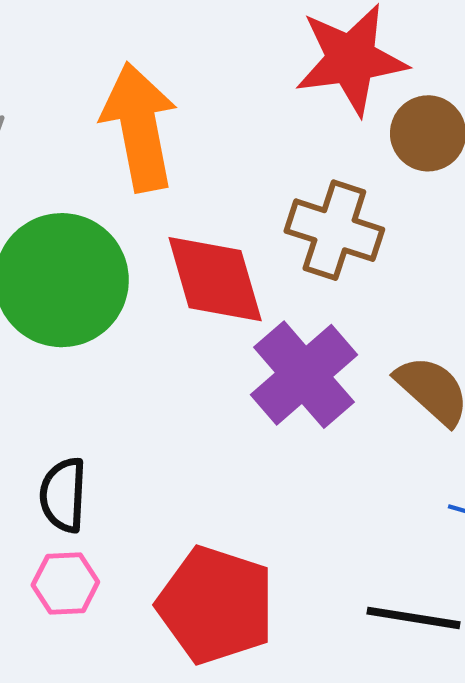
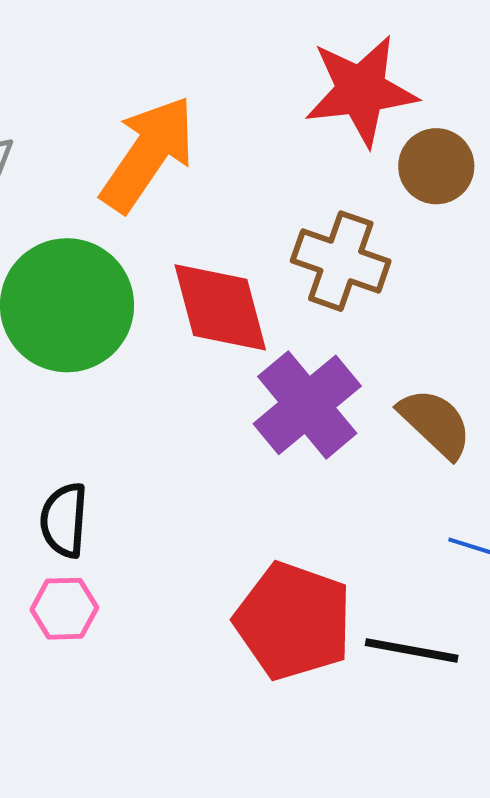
orange arrow: (139, 127) -> (148, 154), turned 44
red pentagon: (216, 605) -> (293, 621), moved

